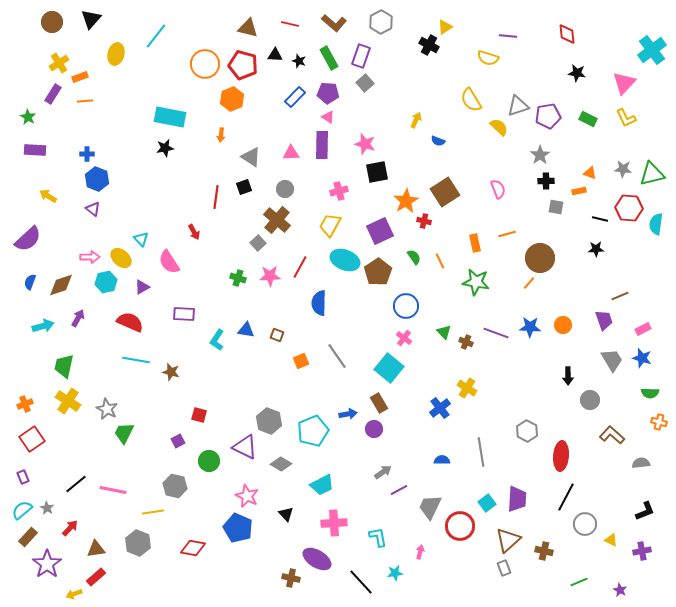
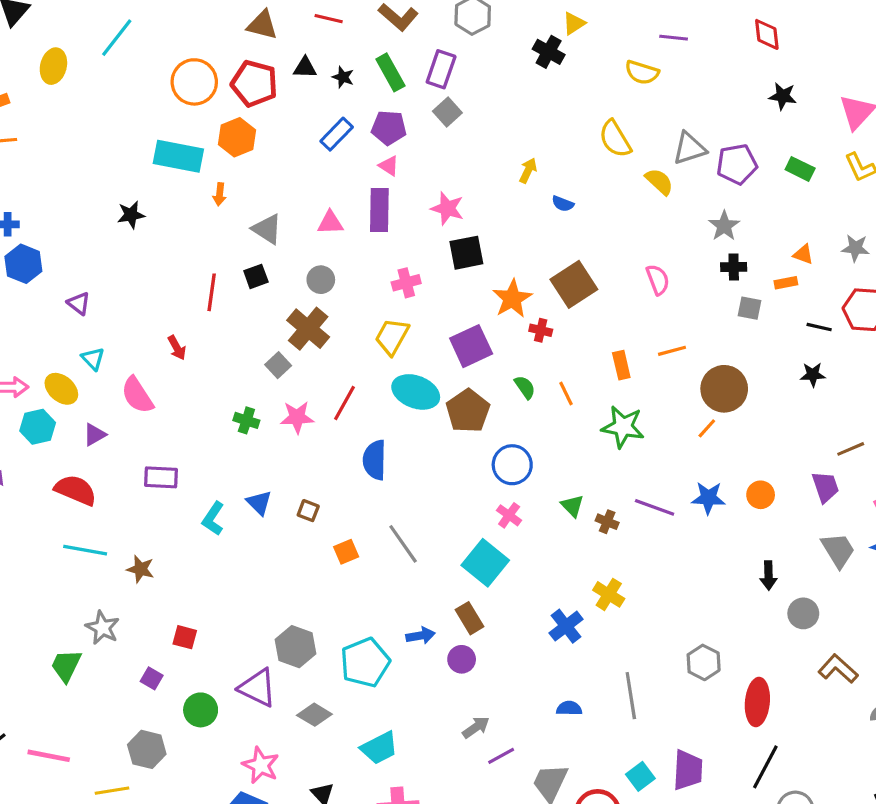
cyan rectangle: (170, 117) -> (178, 156), moved
purple triangle: (93, 209) -> (79, 303), moved
blue triangle: (246, 330) -> (259, 503), turned 36
gray star: (107, 409) -> (102, 628), moved
purple square: (178, 441) -> (152, 678), turned -32

